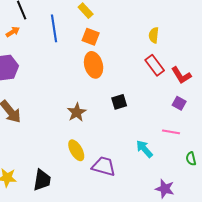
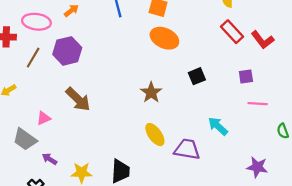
orange ellipse: (94, 65) -> (164, 38), turned -45
purple square: (179, 103) -> (246, 76), moved, turned -32
cyan arrow: (144, 149) -> (218, 126), moved

